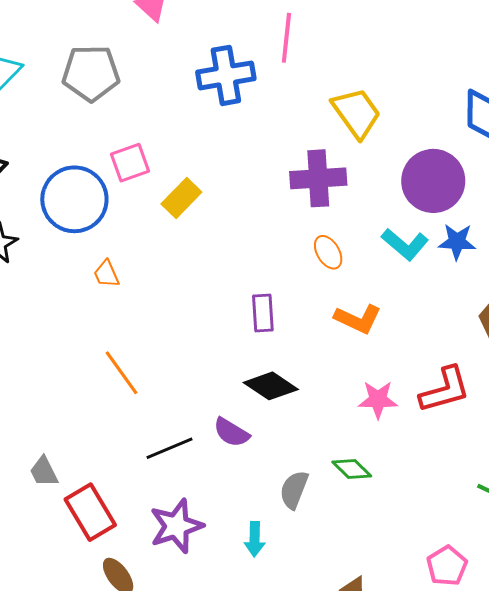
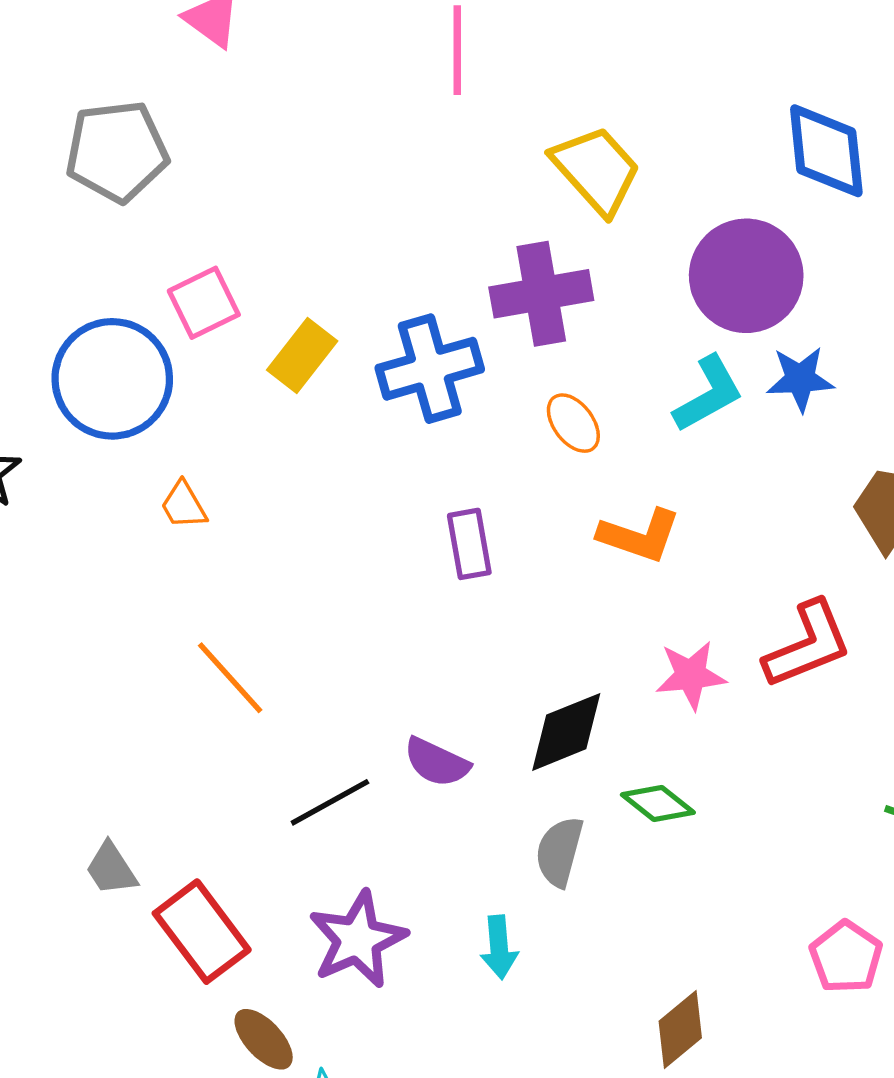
blue cross: (226, 75) -> (430, 369), moved
cyan L-shape: (405, 244) -> (708, 394), turned -63
black diamond: (271, 386) -> (566, 732), moved, turned -50

